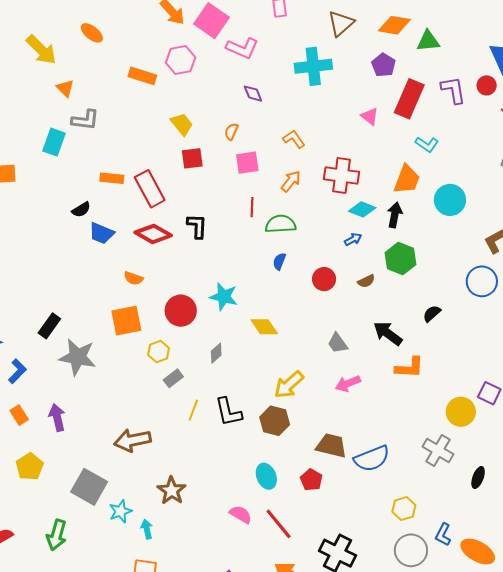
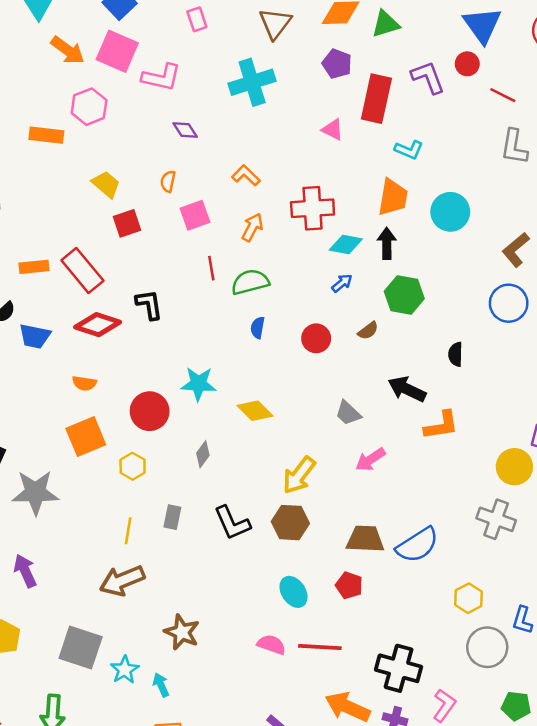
black semicircle: (432, 314) -> (456, 354), turned -36
gray rectangle: (173, 378) -> (172, 517), moved, turned -30
yellow line: (193, 410) -> (128, 531), moved
red line: (279, 524) -> (320, 647), turned -36

